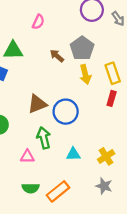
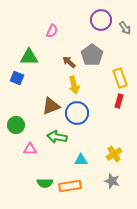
yellow arrow: (85, 74) -> (74, 85), moved
green arrow: (44, 138) -> (57, 137), turned -66
cyan triangle: (73, 154) -> (81, 160), moved
pink triangle: (27, 156) -> (30, 149), moved
orange rectangle: (58, 191) -> (70, 186), turned 30

